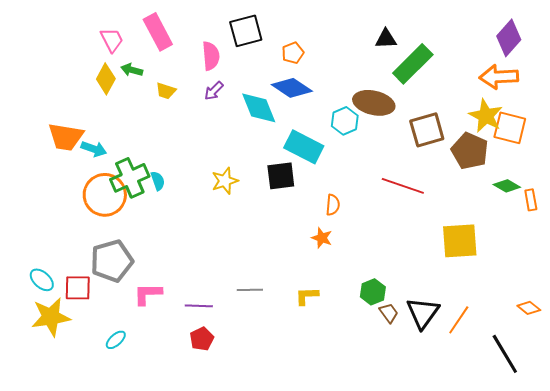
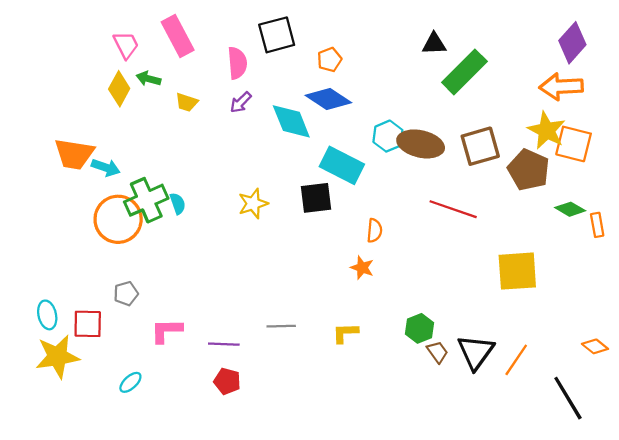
brown ellipse: (374, 103) -> (421, 144), moved
gray pentagon: (112, 261) -> (126, 294), size x0.5
cyan ellipse: (42, 280) -> (47, 315), turned 35
red pentagon: (202, 339) -> (227, 381), turned -30

